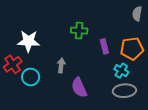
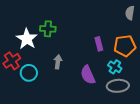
green cross: (79, 31) -> (48, 29), moved
white star: (28, 41) -> (27, 39), turned 30
purple semicircle: (79, 88) -> (88, 75), moved

